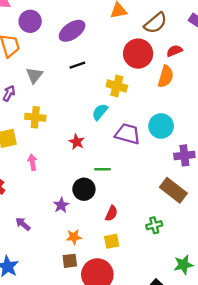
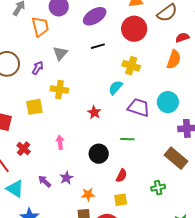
red circle: (138, 54) -> (134, 29), moved
pink arrow: (32, 162) -> (60, 142), moved
green line: (103, 169) -> (127, 139), moved
purple star: (61, 205) -> (66, 178), moved

